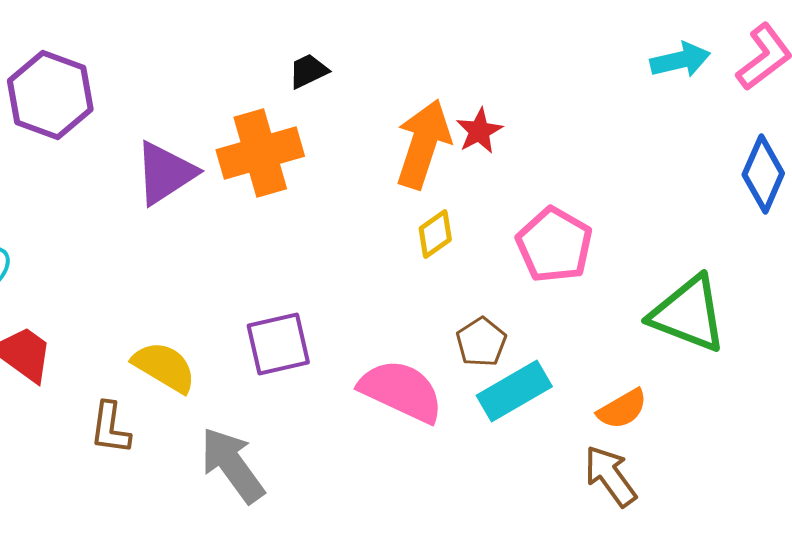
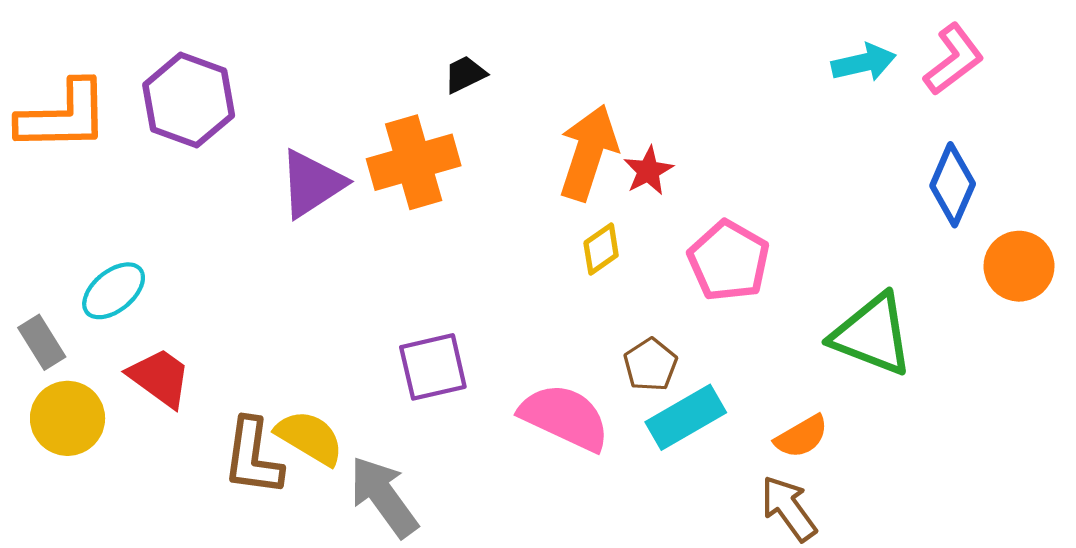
red star: (479, 131) -> (648, 171), moved
yellow semicircle: (164, 367) -> (310, 438), moved
brown L-shape: (110, 428) -> (253, 457), size x1.4

